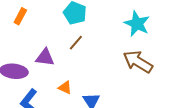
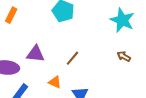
brown line: (76, 43) -> (72, 58), moved
brown arrow: (138, 62) -> (124, 56), size x0.5

